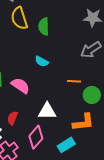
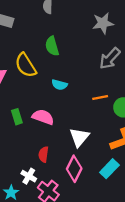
yellow semicircle: (19, 18) -> (26, 65), moved
white triangle: (47, 111) -> (79, 137), turned -36

